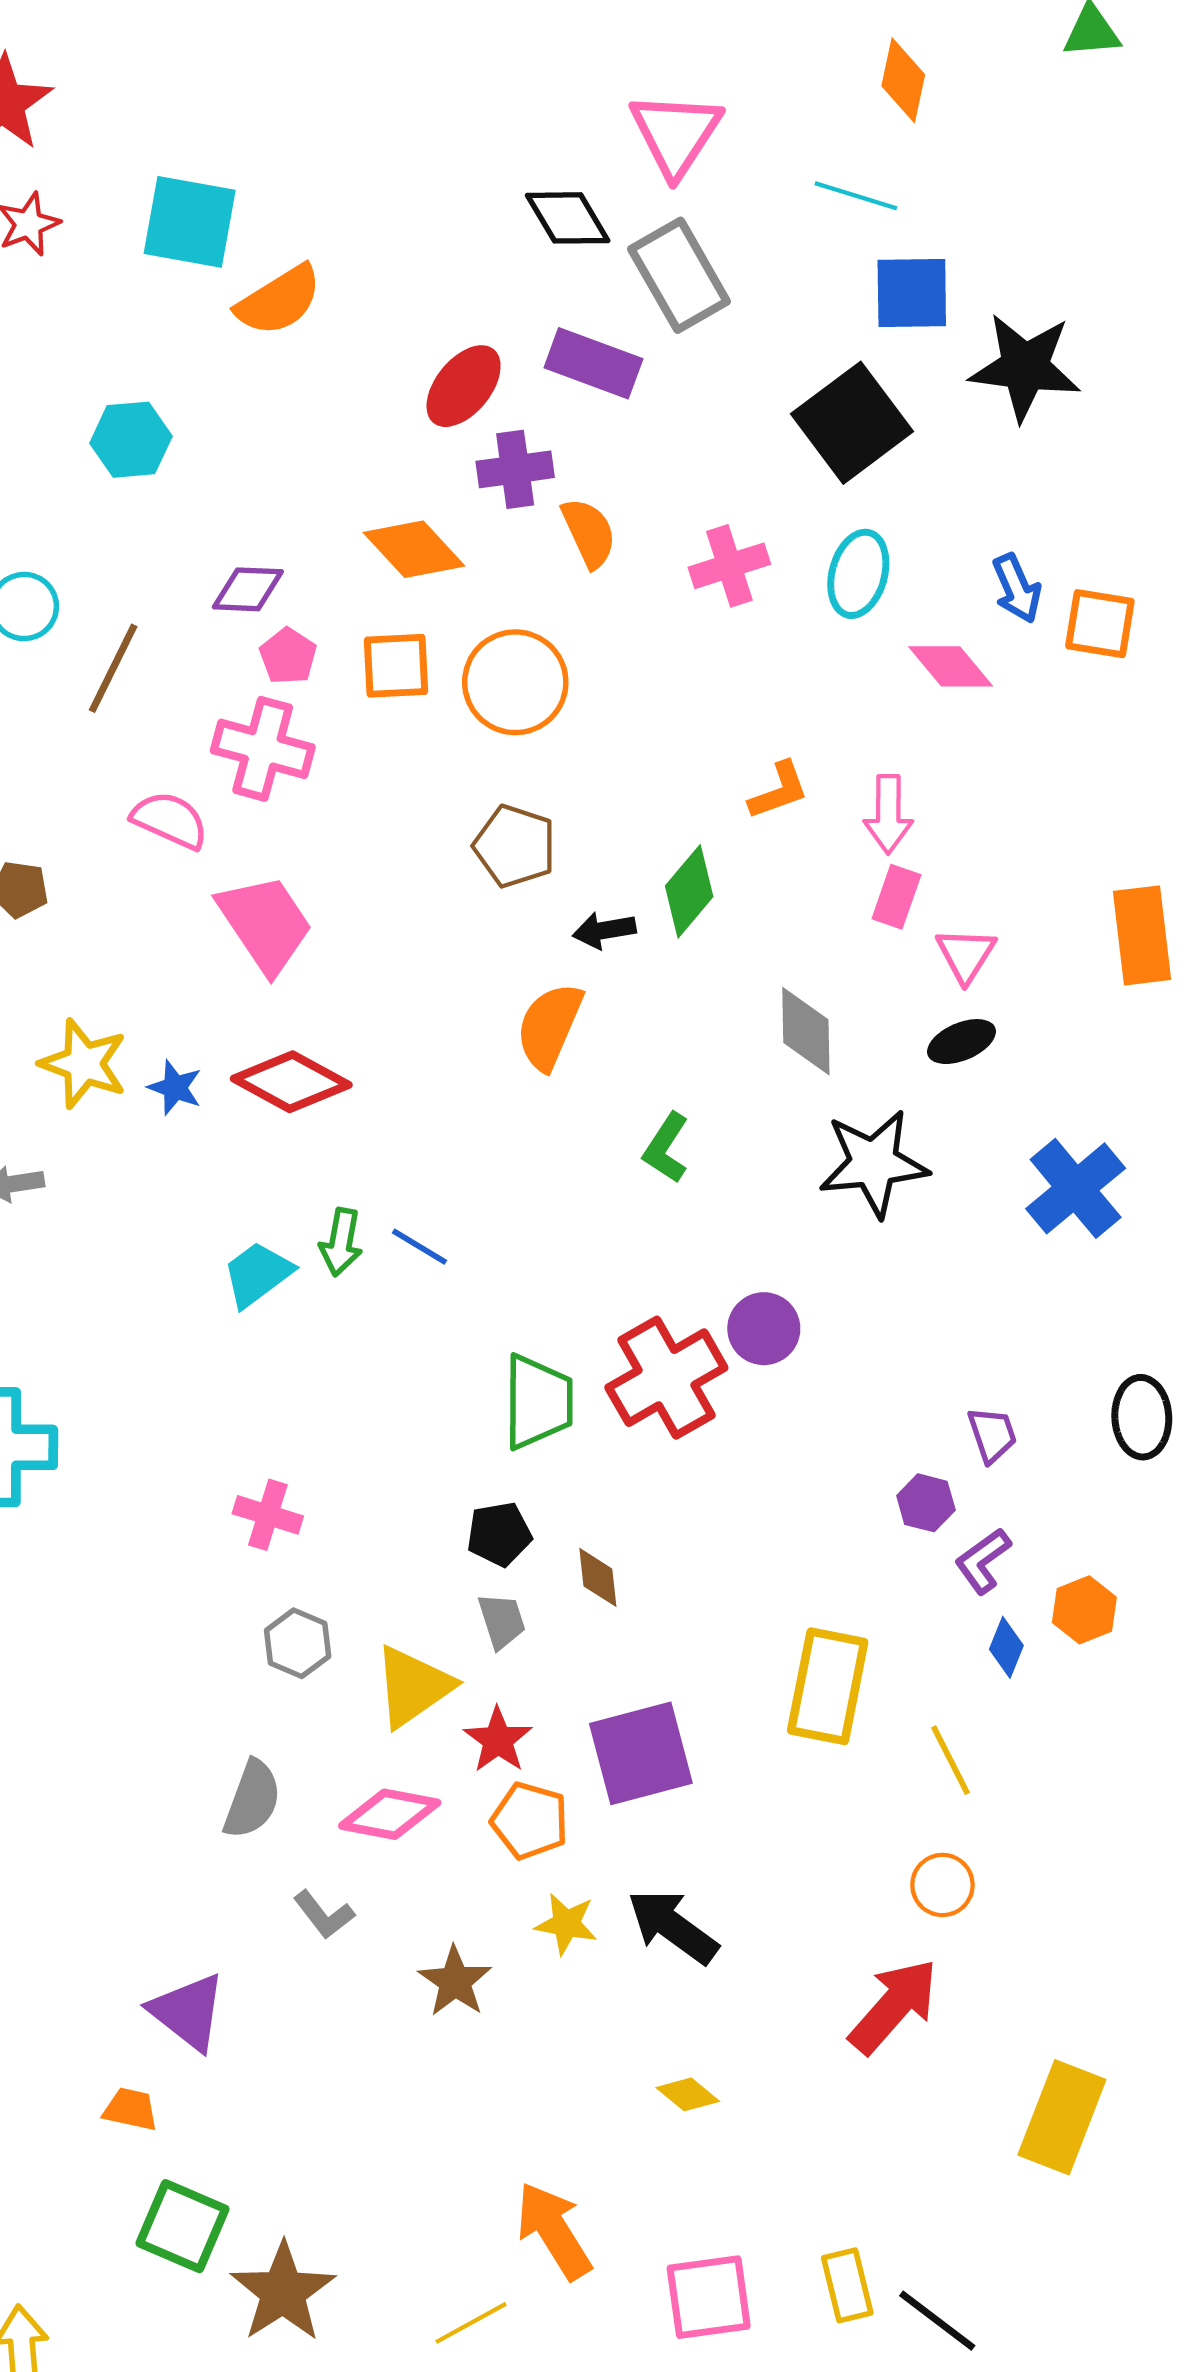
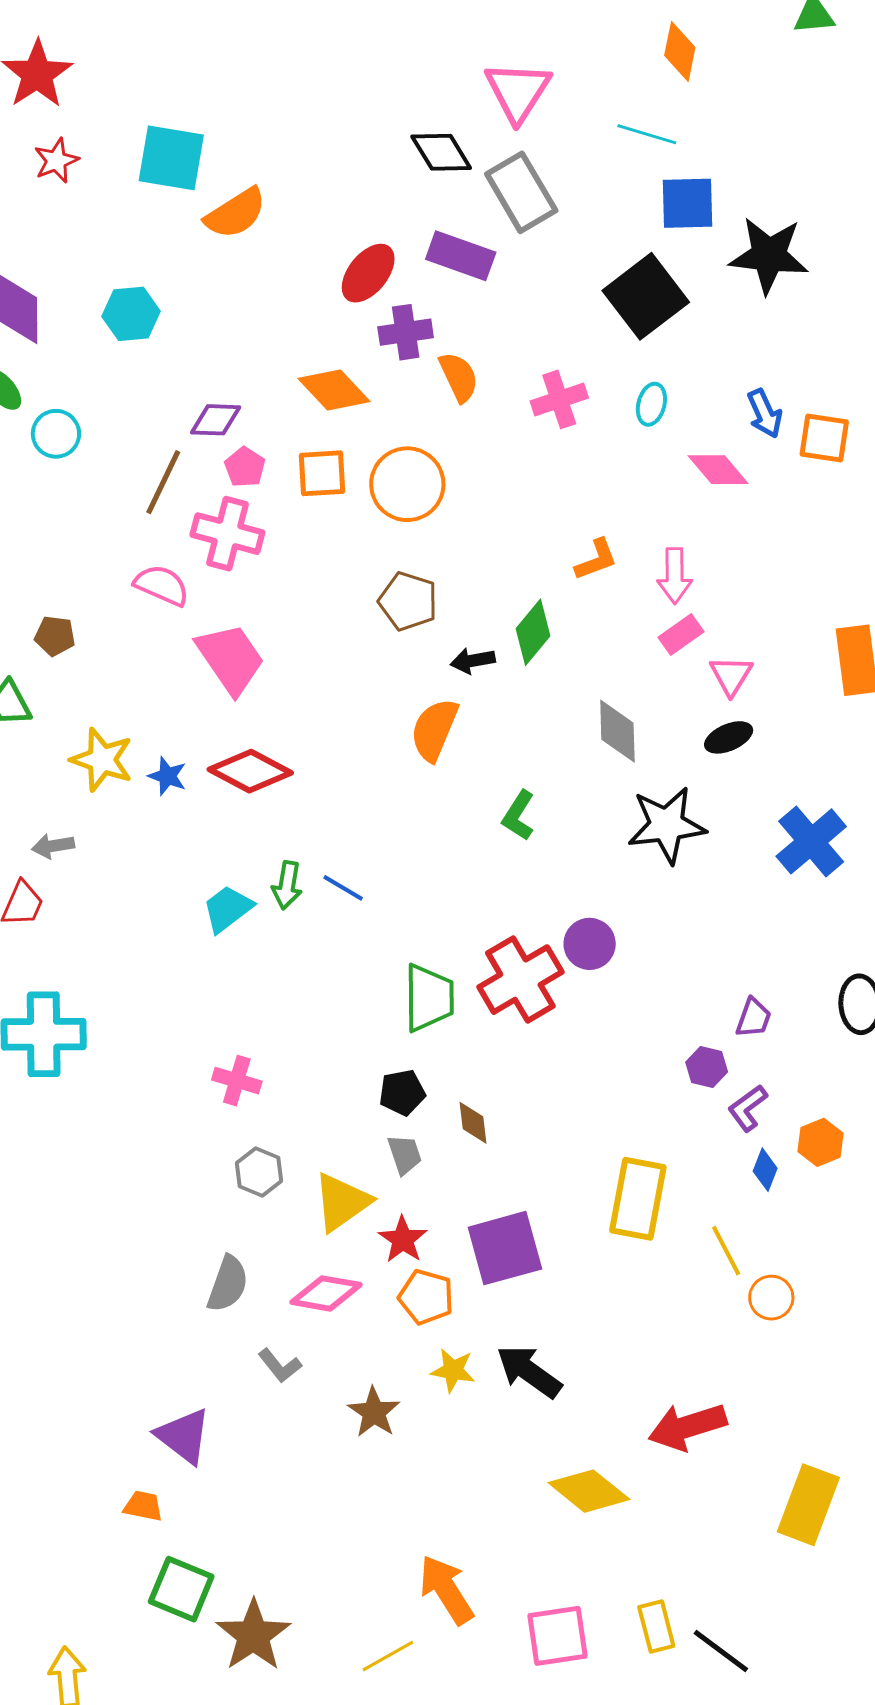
cyan ellipse: (858, 574) -> (651, 404), size x0.7
brown line: (113, 668) -> (163, 482), moved
pink rectangle: (896, 897) -> (681, 635), turned 36
purple trapezoid: (992, 1435) -> (753, 1018), turned 39
orange circle: (942, 1885) -> (771, 1298), moved
red arrow: (894, 2006) -> (687, 1427), turned -148
yellow diamond: (688, 2094) -> (589, 1491), moved, size x1.8

